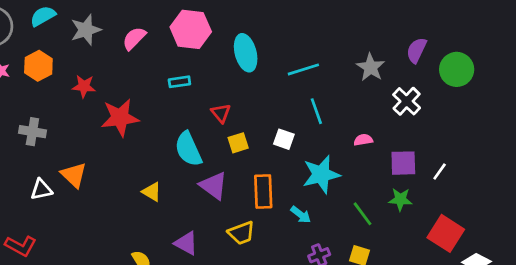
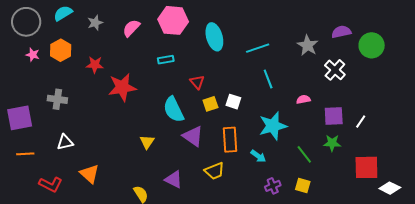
gray star: (86, 30) -> (95, 23), size x0.7
purple semicircle: (416, 50) -> (341, 32), turned 54
white square: (284, 139) -> (233, 102), moved
orange triangle: (74, 175) -> (90, 174), moved
yellow triangle: (152, 192) -> (147, 142), turned 35
red square: (446, 233) -> (366, 167), turned -32

